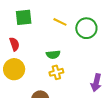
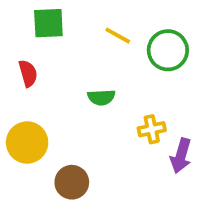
yellow circle: (14, 69) -> (27, 143), moved
yellow cross: (56, 72) -> (152, 129), moved

